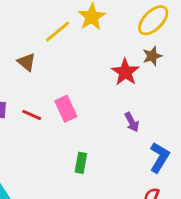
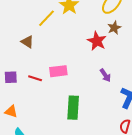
pink rectangle: (66, 109) -> (58, 71), turned -66
green rectangle: (81, 163) -> (73, 108), size x1.6

